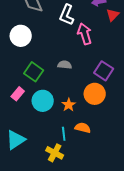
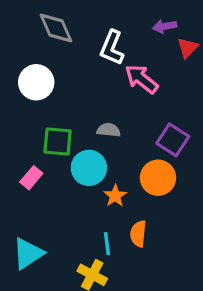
pink arrow: (85, 34) -> (142, 79), turned -35
green square: (34, 72) -> (58, 142), turned -30
cyan circle: (43, 101) -> (89, 168), moved
orange semicircle: (83, 128) -> (138, 234), turned -98

